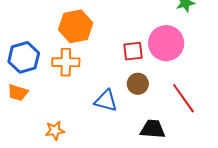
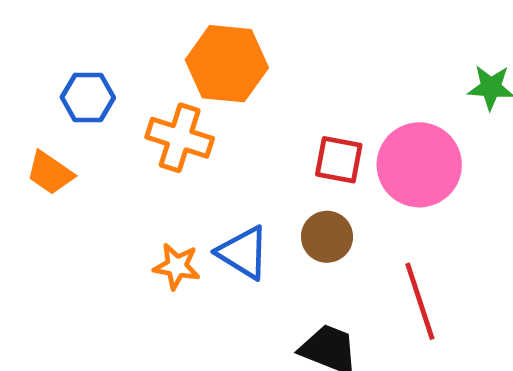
blue hexagon: (24, 57) -> (88, 97), size x0.7
orange star: (55, 131) -> (177, 266), moved

